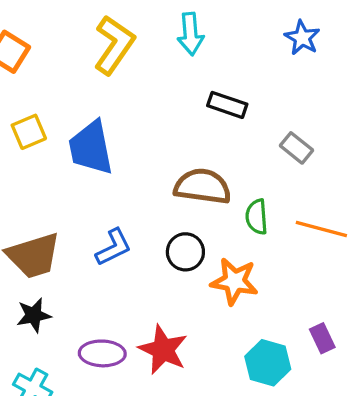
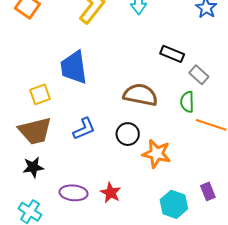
black rectangle: (227, 105) -> (172, 54), moved
yellow square: (29, 132) -> (40, 94), moved
green semicircle: (257, 217) -> (187, 102), moved
red star: (163, 350) -> (111, 193), size x0.7

